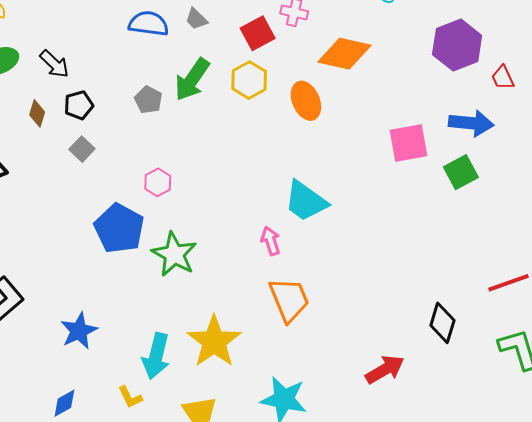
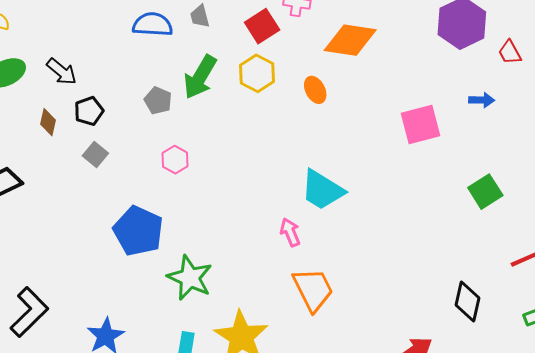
gray trapezoid: (196, 19) -> (200, 16), turned 35
orange ellipse: (306, 101) -> (315, 90), size x0.7
blue arrow: (471, 123) -> (482, 100), size x0.6
green square: (461, 172) -> (485, 192), moved
pink hexagon: (158, 182) -> (175, 160), moved
green star: (174, 254) -> (190, 278), moved

